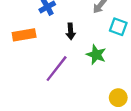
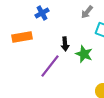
black arrow: (71, 31) -> (65, 44), moved

